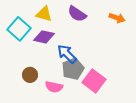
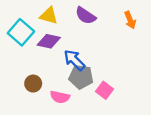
orange arrow: (117, 18) -> (130, 20), turned 49
gray pentagon: (73, 69) -> (81, 77), turned 30
pink square: (94, 81) -> (104, 90), size x0.7

